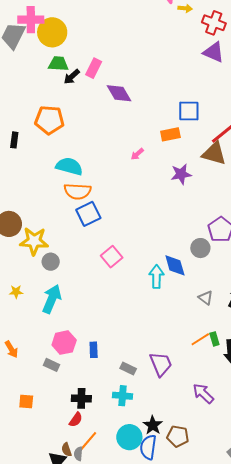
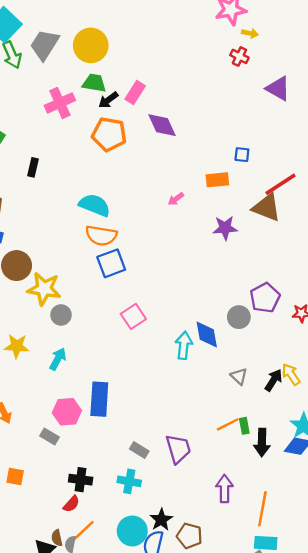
pink cross: (31, 20) -> (60, 103), moved, turned -30
red cross: (214, 23) -> (239, 56), moved, size x0.7
blue square: (189, 111) -> (242, 155), size x0.6
orange pentagon: (49, 120) -> (109, 134), moved
yellow star: (16, 292) -> (17, 346), size x1.5
cyan arrow: (52, 299) -> (58, 359), size x0.7
blue rectangle: (94, 350) -> (99, 399), moved, size x1.8
purple arrow: (203, 394) -> (224, 489), turned 40

